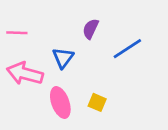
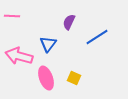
pink line: (17, 33) -> (12, 16), moved

